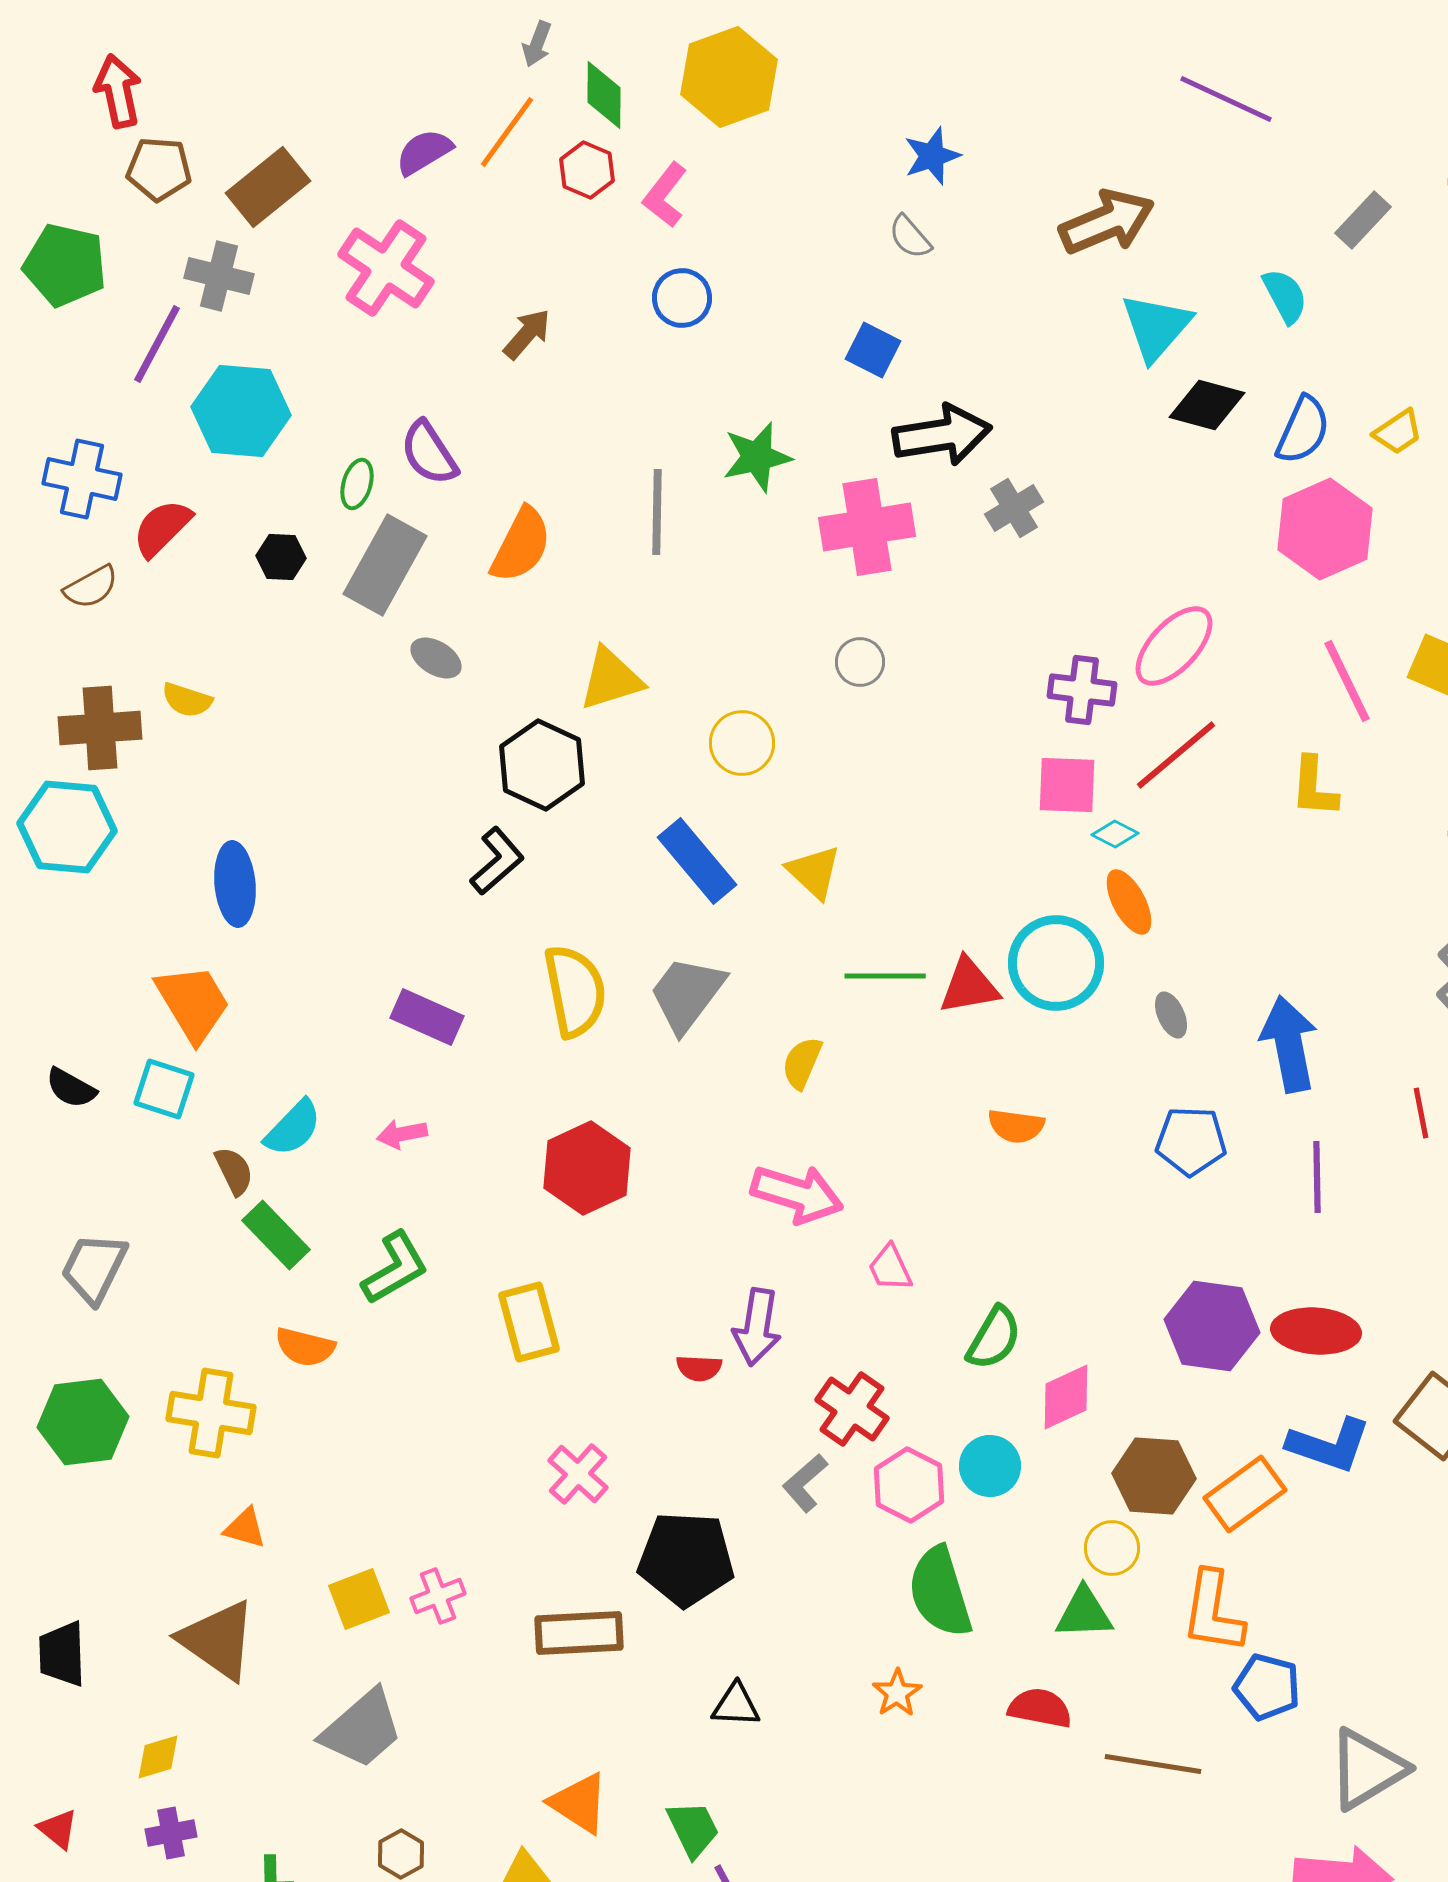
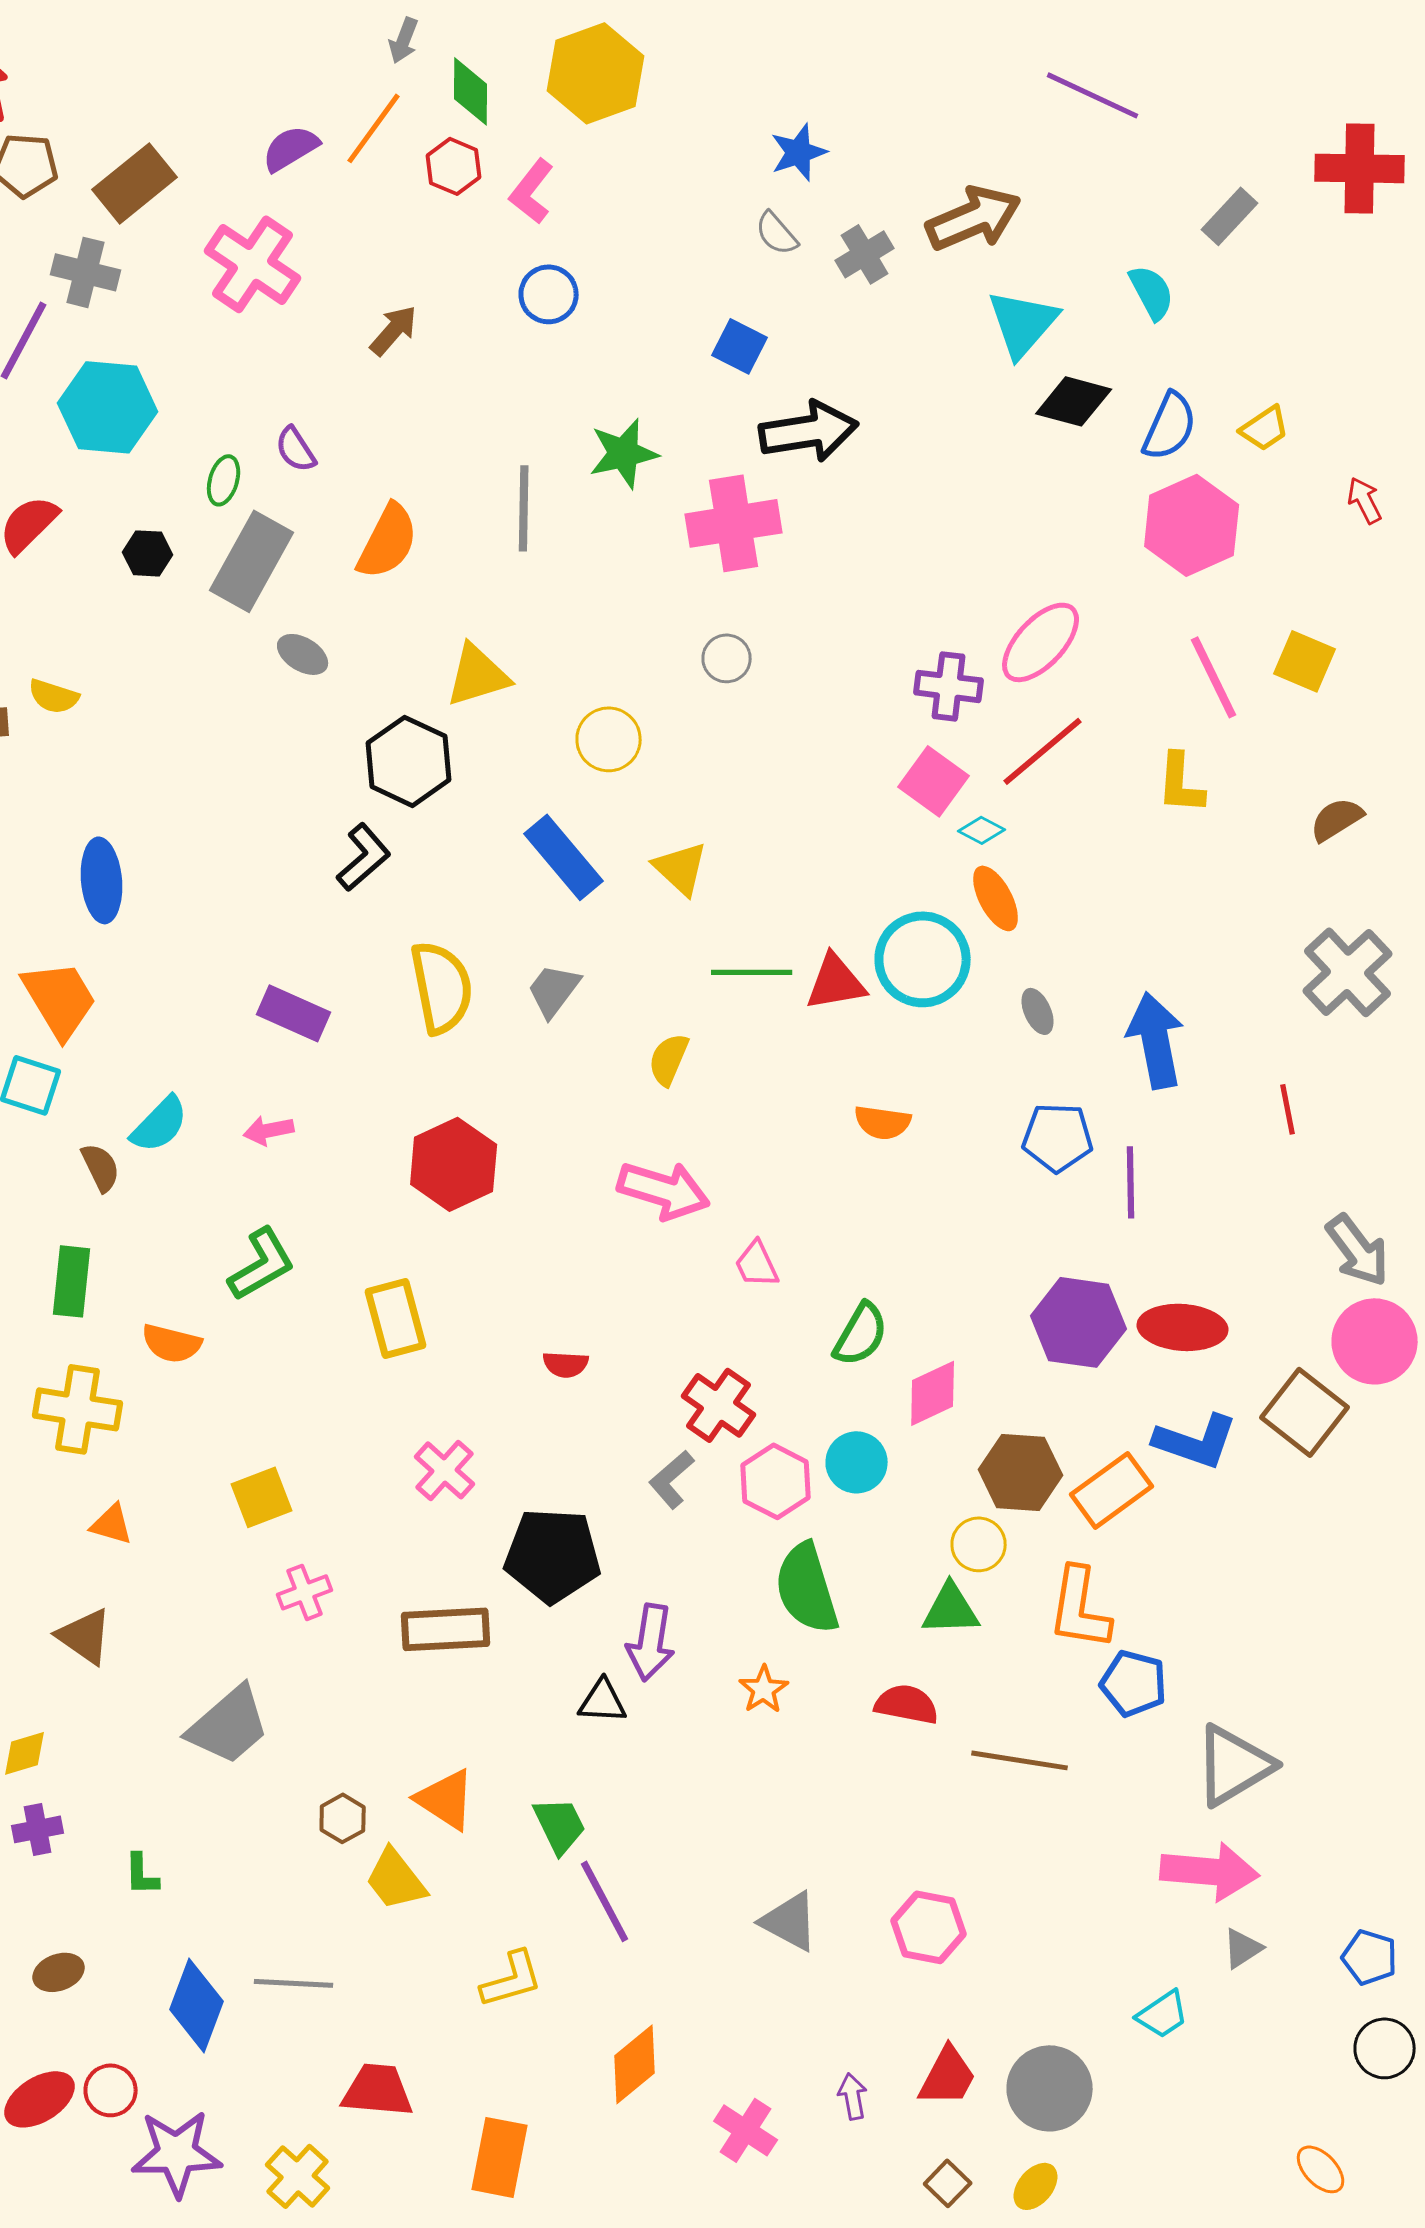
purple semicircle: (429, 453) -> (296, 449), size x0.7
gray cross: (1014, 508) -> (865, 254), moved
pink square: (1067, 785) -> (934, 781), turned 34
gray trapezoid: (687, 994) -> (554, 990), size x0.7
purple line: (1317, 1177) -> (1131, 1182), moved
green rectangle: (276, 1235) -> (72, 1281), moved, turned 50
purple arrow: (757, 1327) -> (651, 1642), moved
yellow square: (359, 1599) -> (262, 1497), moved
brown triangle: (218, 1640) -> (85, 1636), size x0.7
brown hexagon: (401, 1854) -> (343, 1818), moved

